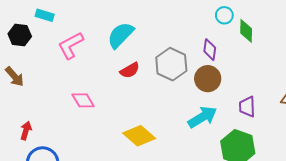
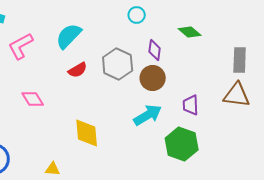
cyan circle: (224, 15) -> (137, 15), moved
green diamond: (246, 31) -> (190, 32), turned -50
yellow diamond: (139, 136) -> (87, 133), turned 44

